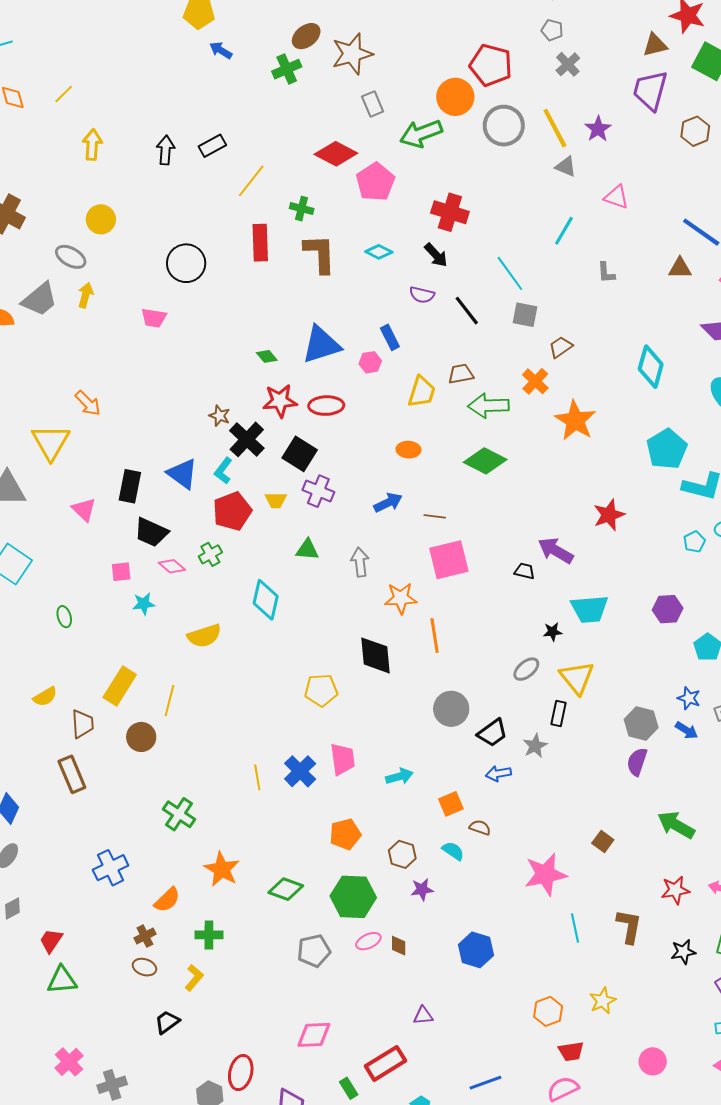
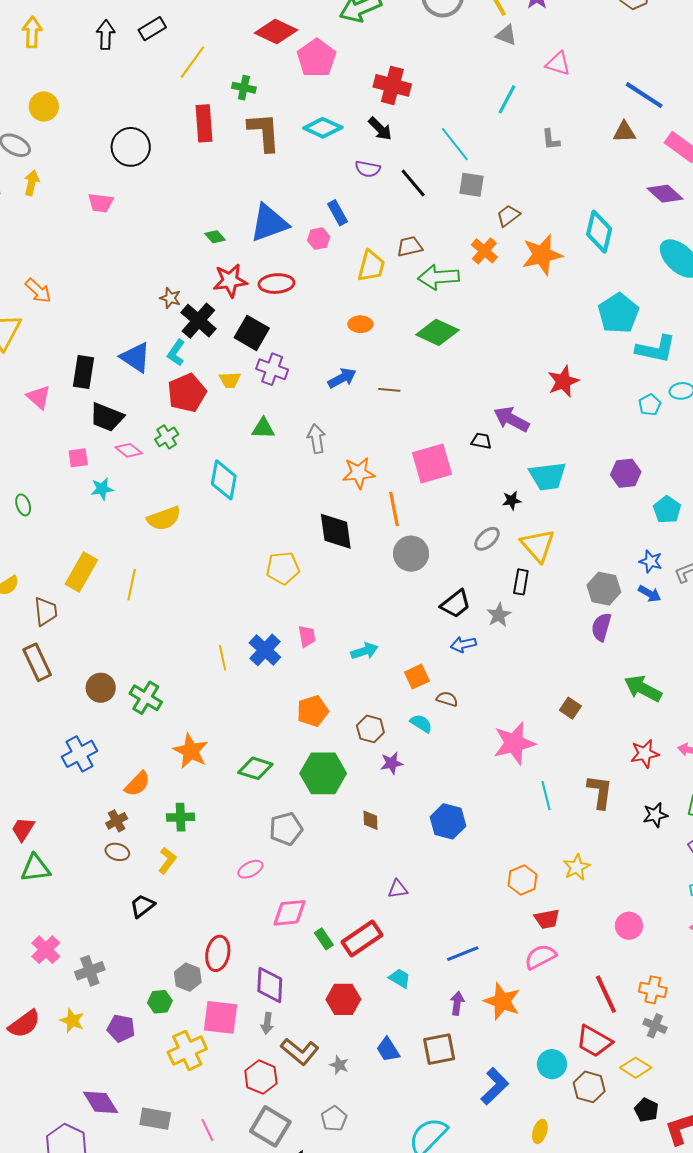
cyan diamond: (379, 252) -> (323, 128), size x1.4
orange star: (575, 420) -> (542, 255), moved, turned 30
pink square: (449, 560) -> (432, 463), moved
gray circle: (451, 709) -> (411, 554), moved
brown circle: (141, 737) -> (101, 688), moved
pink trapezoid: (343, 759) -> (307, 636), size x0.7
pink ellipse: (368, 941) -> (250, 869), moved
green rectangle: (349, 1088) -> (324, 939), moved

